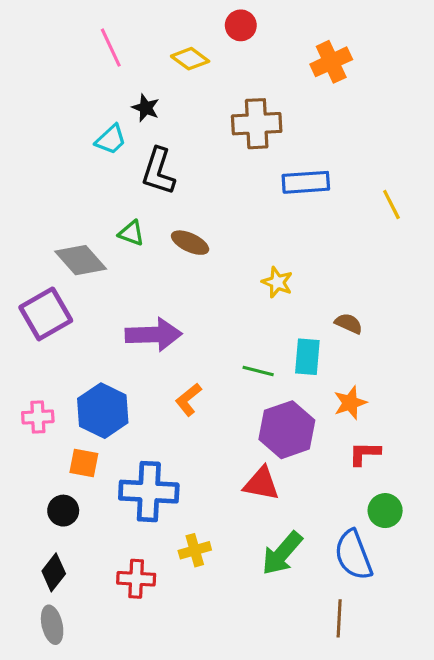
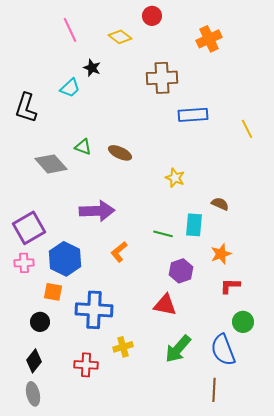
black L-shape: (158, 171) -> (26, 108), moved
purple square: (46, 314) -> (29, 228), moved
purple hexagon: (287, 430) -> (181, 271), size x0.7

